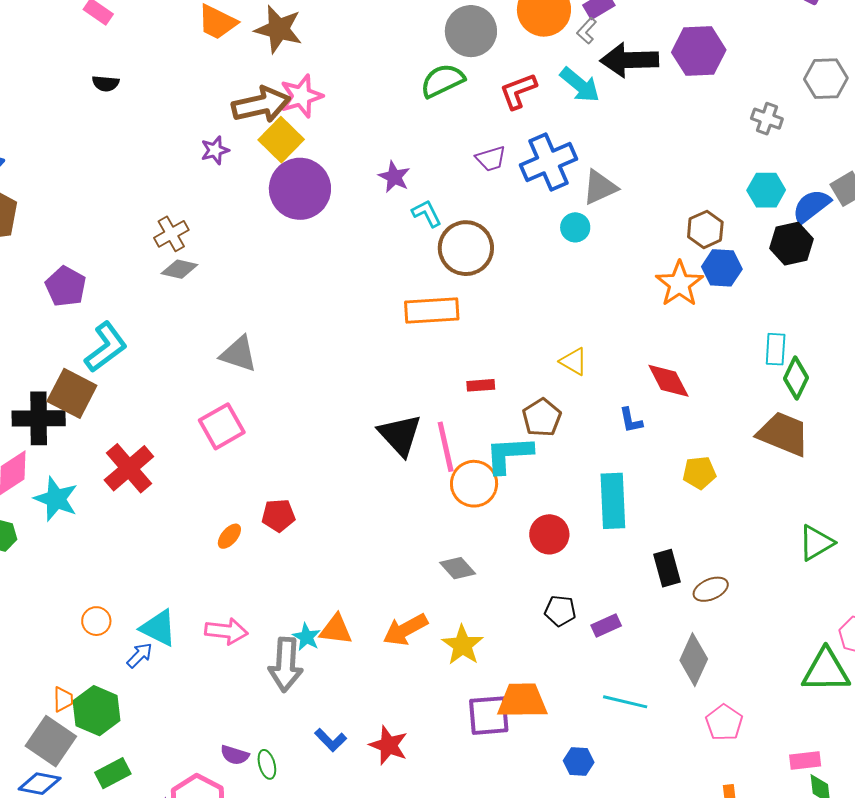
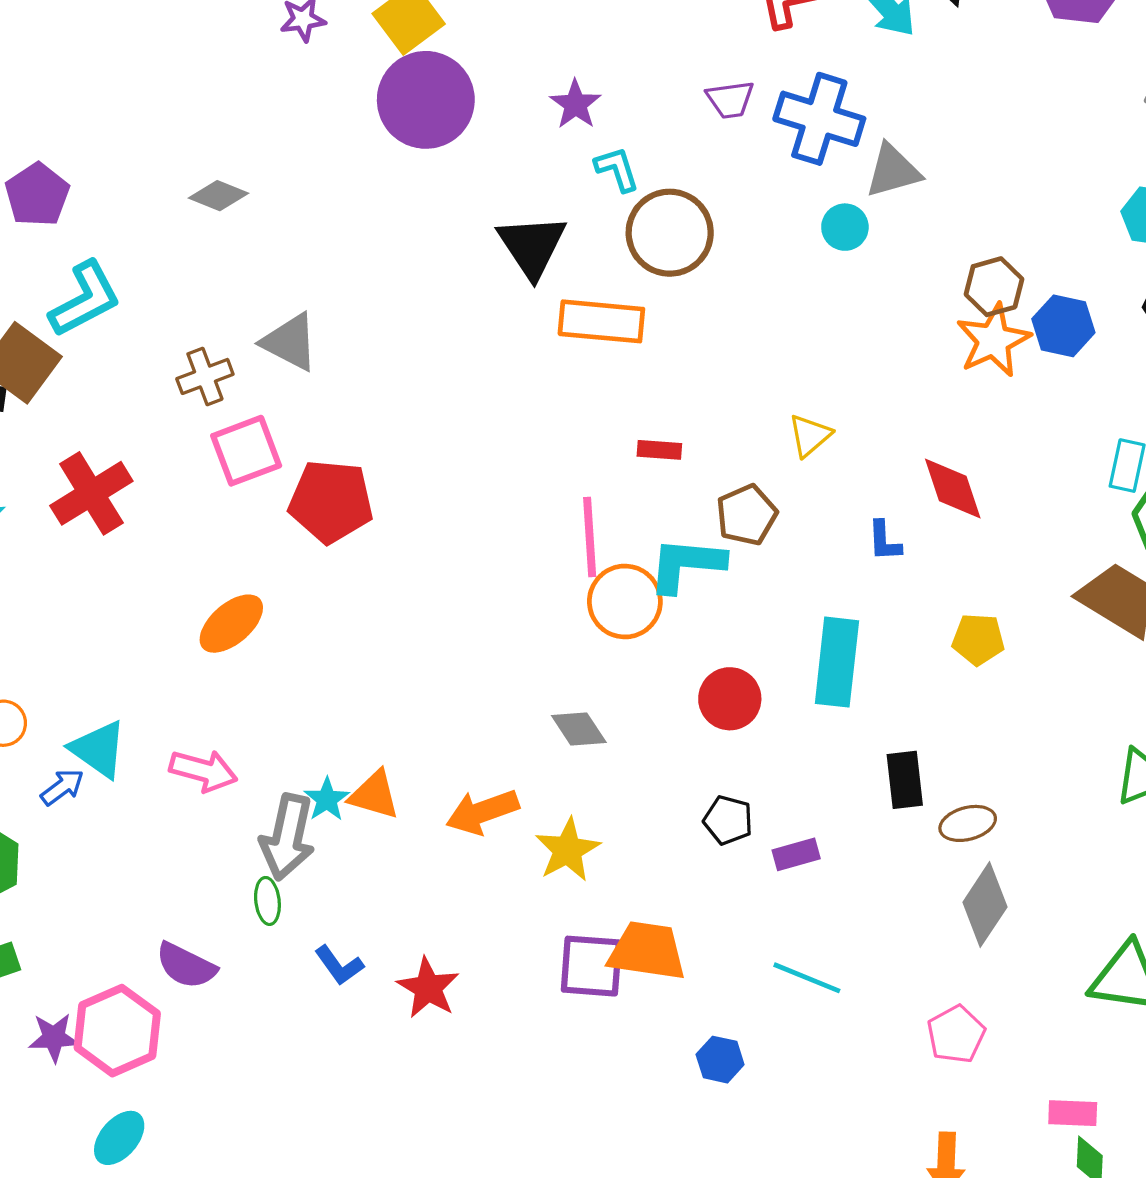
blue cross: (549, 162) -> (819, 119), turned 32
brown hexagon: (705, 229) -> (994, 287), moved
brown cross: (171, 234) -> (205, 376), moved
yellow triangle: (574, 361) -> (810, 435), turned 40
black triangle: (400, 435) -> (532, 246), moved
red pentagon: (278, 515) -> (331, 501), moved, size x1.6
orange ellipse: (229, 536) -> (231, 624), size x1.6
gray diamond: (694, 660) -> (985, 905), moved
purple semicircle: (235, 755) -> (186, 966), size x1.4
green ellipse: (267, 764) -> (267, 901), moved

